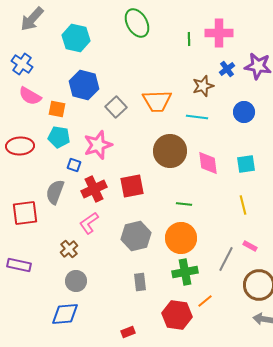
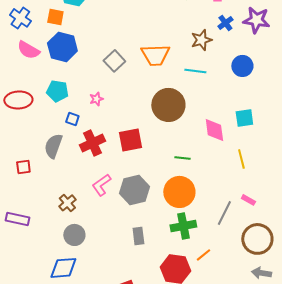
blue hexagon: (84, 85) -> (62, 47), moved
orange square: (57, 109) -> (55, 17), moved
pink star: (98, 145) -> (96, 99), size x0.5
pink diamond: (208, 163) -> (214, 130), moved
red square: (25, 213) -> (23, 167), size x0.6
pink L-shape: (89, 223) -> (101, 185), moved

